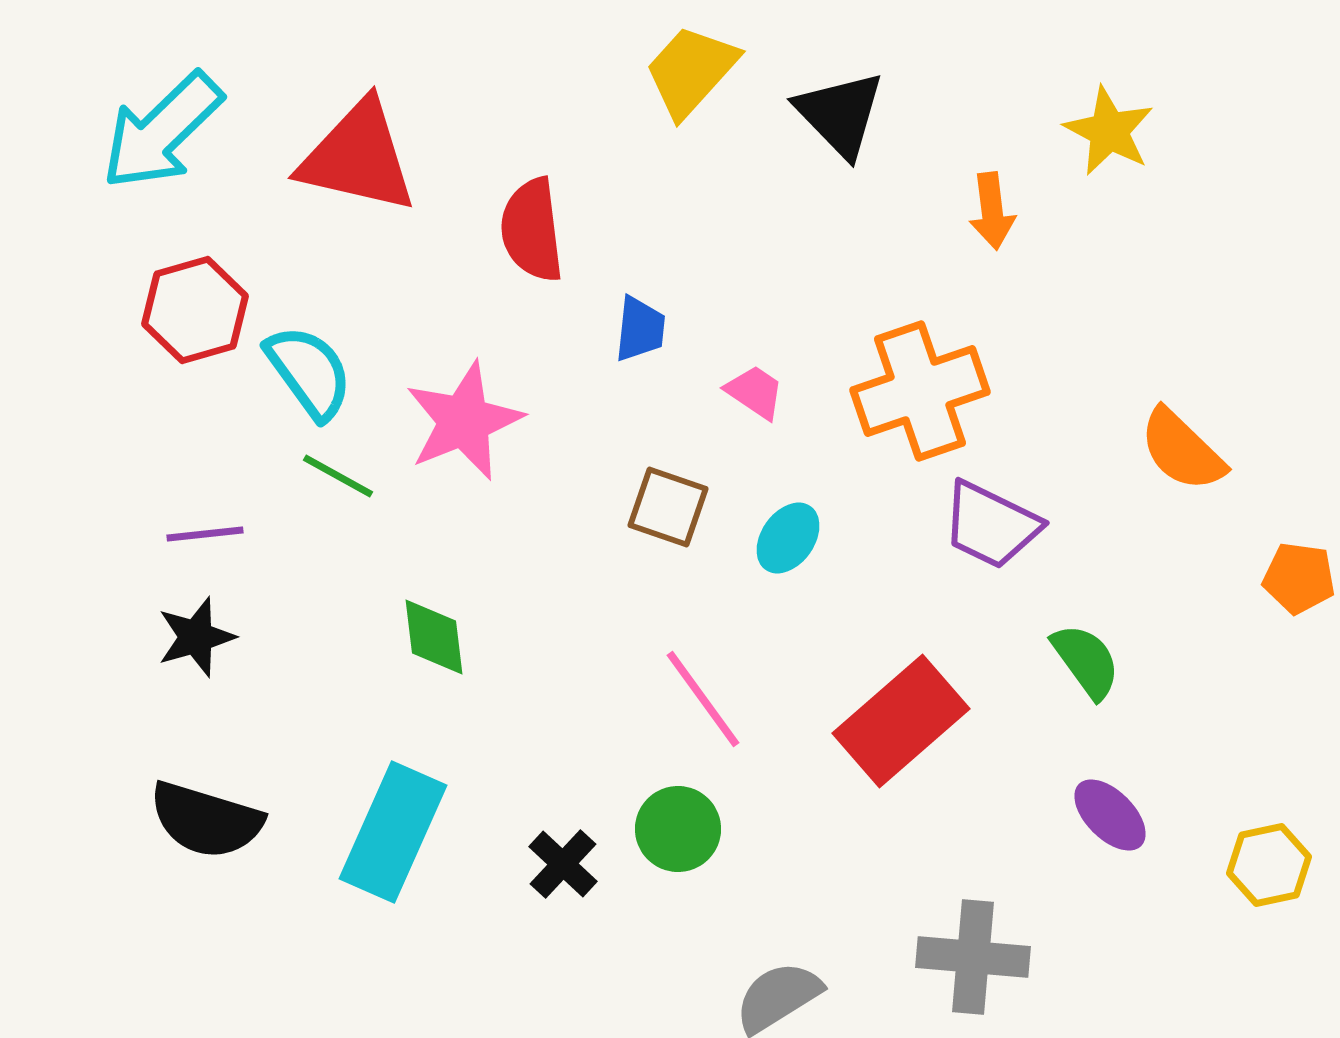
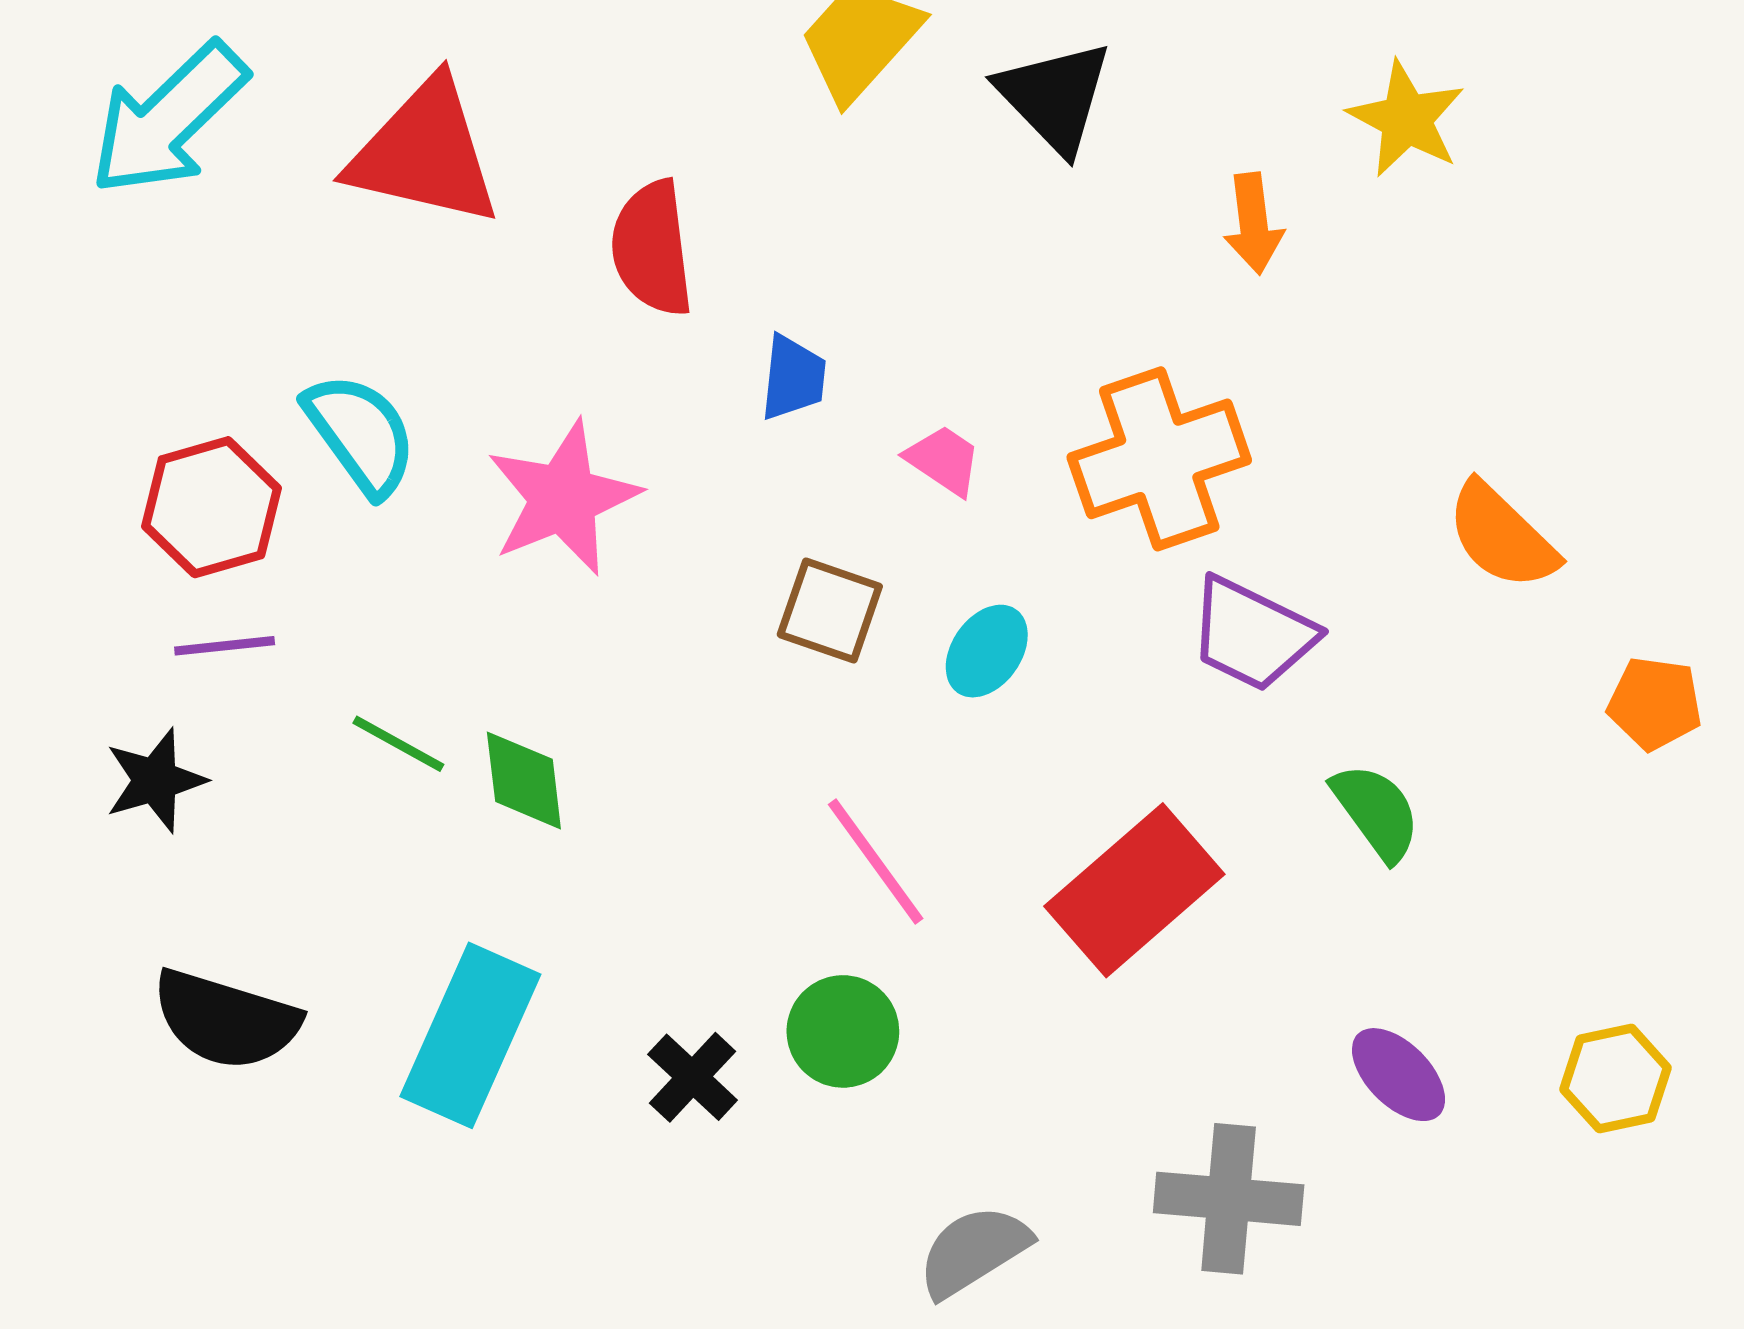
red hexagon: (195, 310) -> (211, 507), moved
green line: (338, 476) -> (398, 744), moved
black star: (196, 637) -> (155, 780), moved
purple ellipse: (1110, 815) -> (1399, 1075), moved

